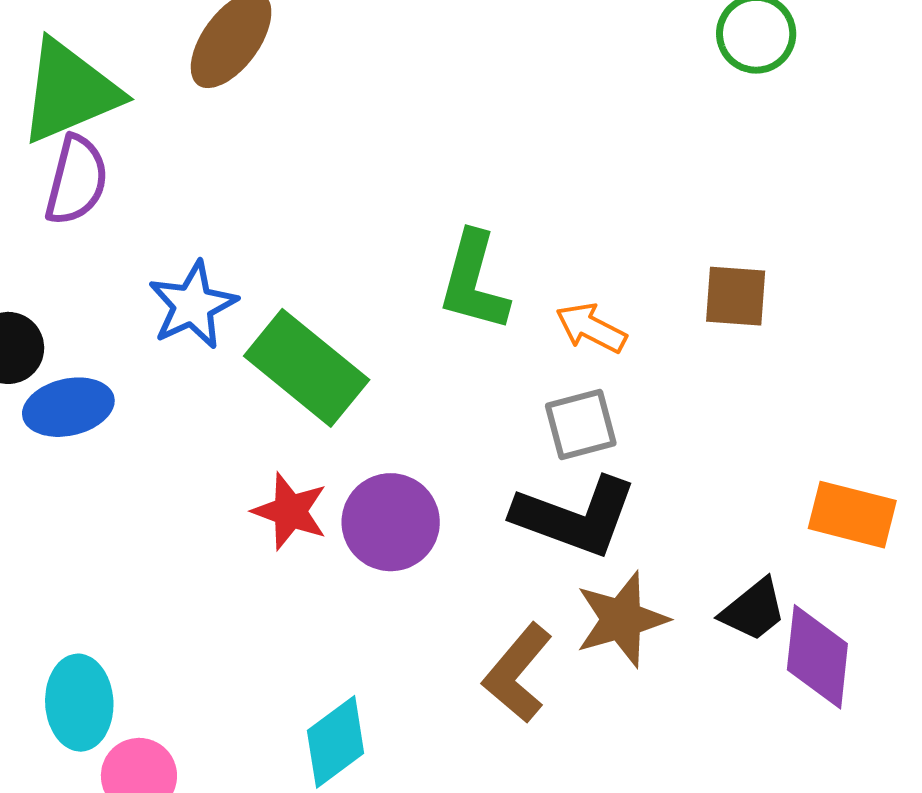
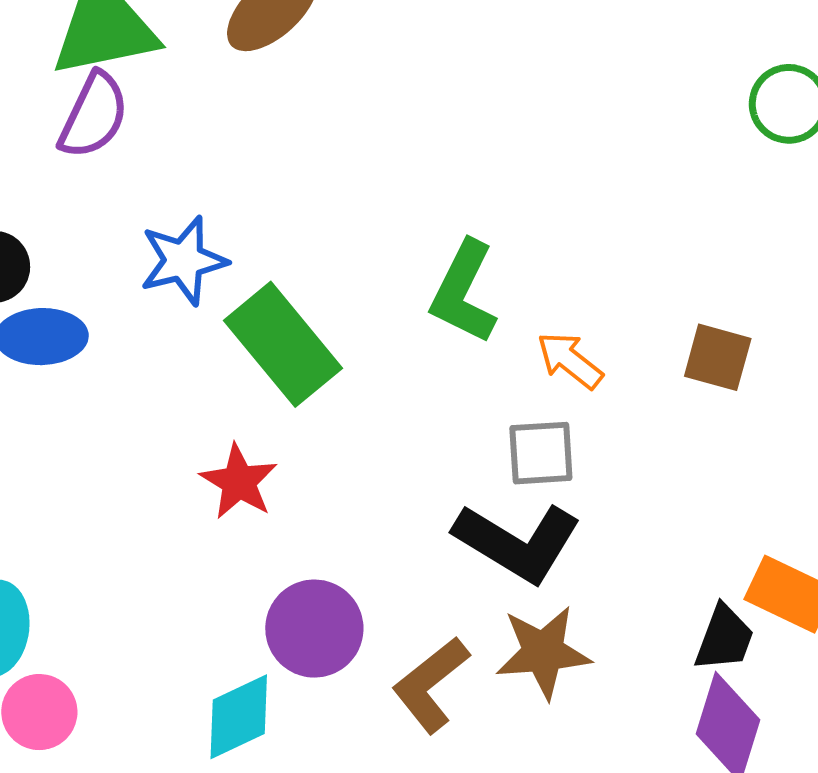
purple circle: (391, 522) -> (314, 629), moved
black trapezoid: (753, 610) -> (724, 638), moved, turned -42

